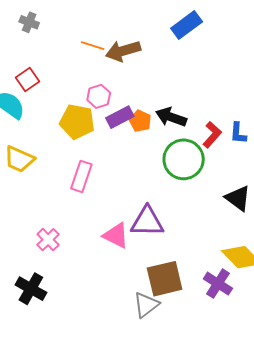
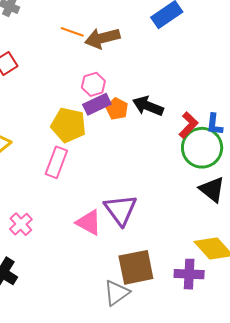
pink hexagon: (99, 96) -> (93, 84), moved
yellow pentagon: (77, 122) -> (68, 125), moved
green circle: (184, 159) -> (202, 148), moved
purple triangle: (147, 222) -> (121, 210), turned 51
purple cross: (218, 284) -> (189, 274), turned -32

